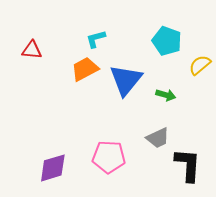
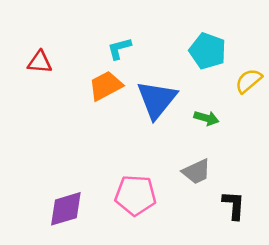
black L-shape: (188, 165) -> (234, 205), size x0.7

